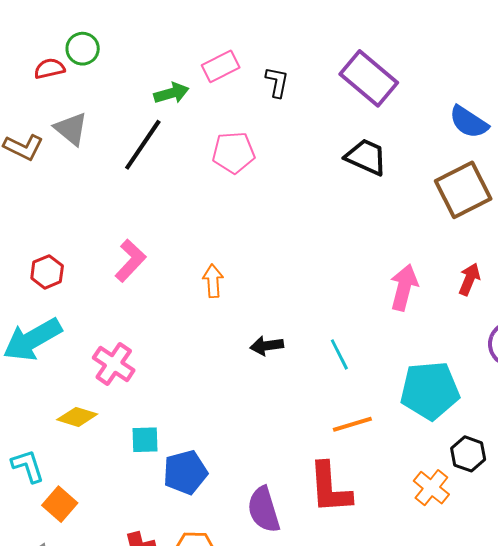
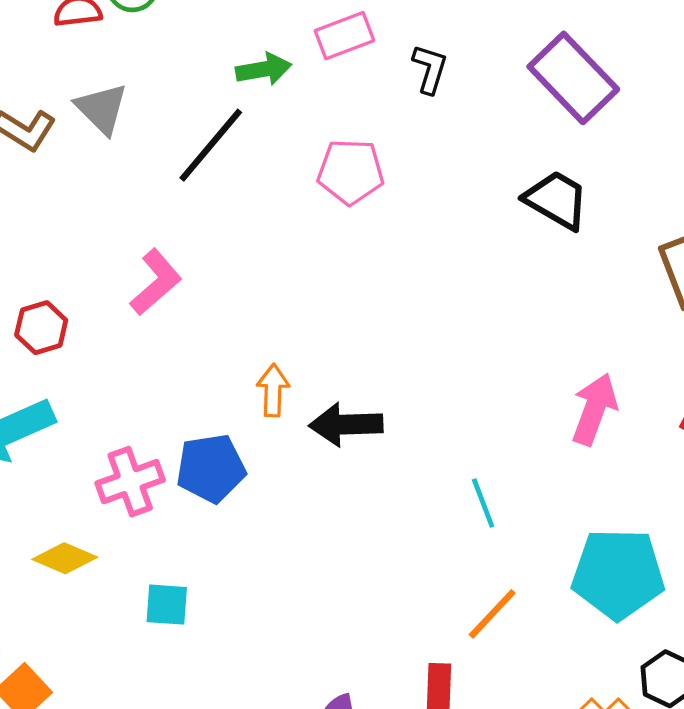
pink L-shape: (130, 261) -> (156, 282), moved
orange arrow: (213, 281) -> (273, 390), moved
black arrow: (267, 346) -> (346, 425), moved, size x1.4
pink cross: (114, 364) -> (130, 482), turned 30
orange line: (352, 424) -> (492, 614), turned -36
blue pentagon: (185, 472) -> (211, 468), moved

